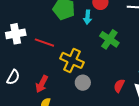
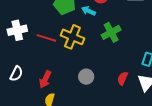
cyan arrow: (88, 17) -> (89, 11), turned 112
green cross: (109, 39) -> (111, 32), turned 30
yellow cross: (72, 60) -> (72, 37), moved

